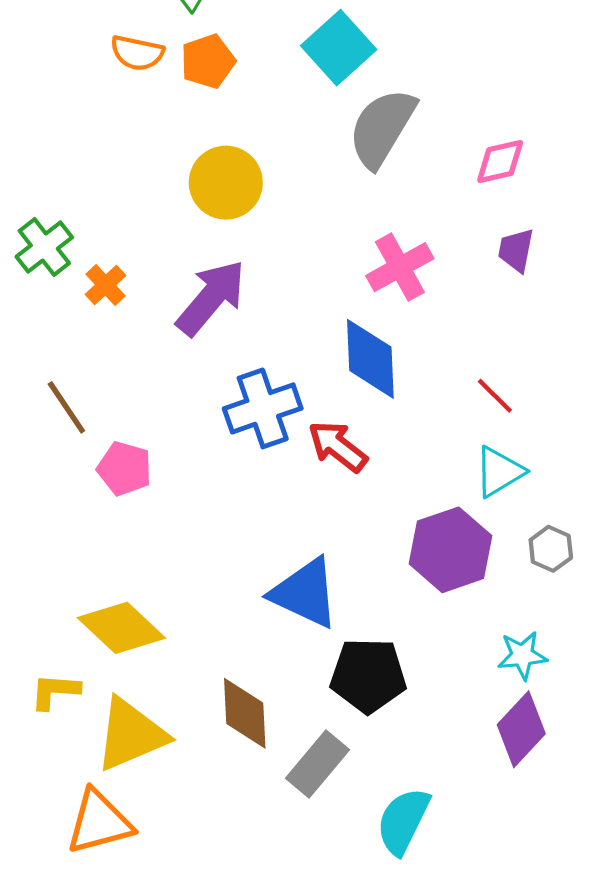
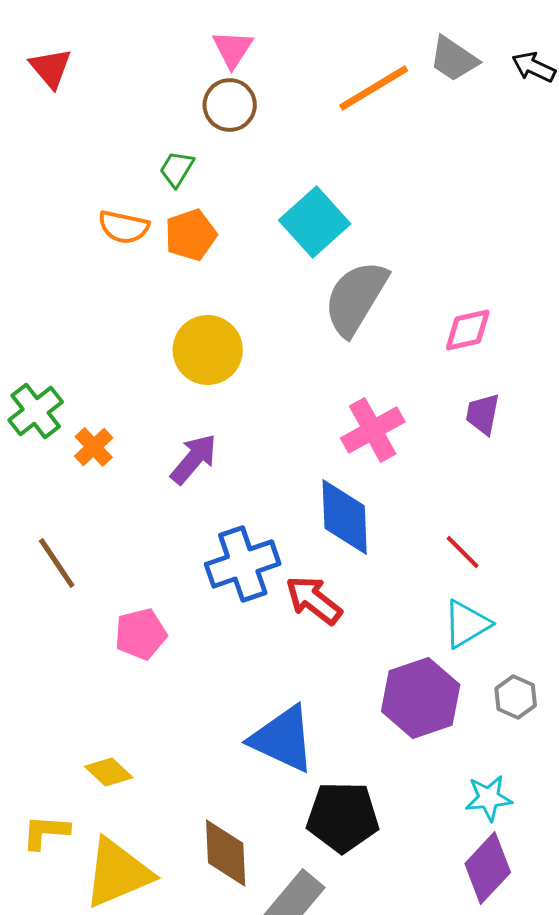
purple arrow: (211, 298) -> (194, 459), size x0.7
pink pentagon: (125, 469) -> (141, 634), moved, turned -30
yellow diamond: (121, 628) -> (109, 772), size x0.6

